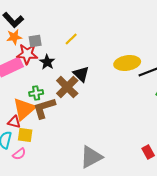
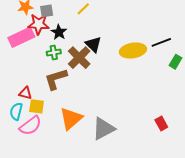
yellow ellipse: (127, 63) -> (133, 51), moved
green cross: (36, 93) -> (54, 53), moved
orange triangle: (24, 109) -> (71, 118), moved
pink semicircle: (19, 154) -> (30, 126), size x1.6

